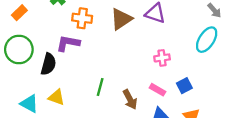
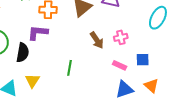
blue square: (184, 86) -> (143, 60), turned 32
yellow triangle: (56, 97) -> (32, 81), turned 49
brown arrow: (130, 99) -> (97, 40), moved

